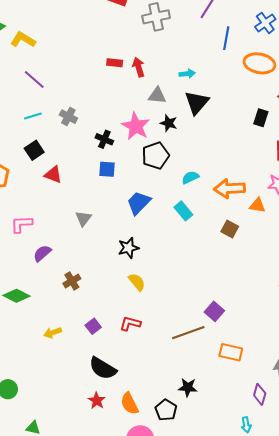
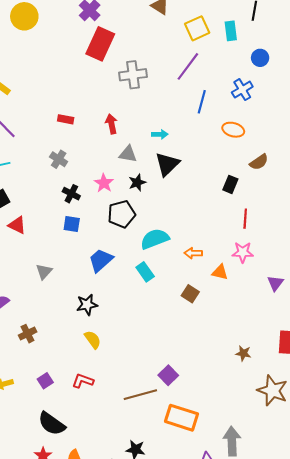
red rectangle: (115, 63) -> (66, 119), moved
orange ellipse: (259, 63) -> (233, 130), size x0.7
gray cross: (68, 117) -> (59, 159), moved
black star: (169, 123) -> (137, 183), turned 30
pink star: (136, 126) -> (104, 183), size x0.7
cyan semicircle: (190, 177) -> (155, 239), size x1.6
orange arrow: (229, 189) -> (193, 253), size x0.6
orange rectangle: (231, 352) -> (182, 418), size x1.4

